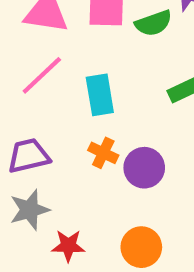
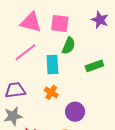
green semicircle: (153, 23) -> (69, 46), moved, turned -54
purple circle: (144, 168) -> (75, 112), moved

